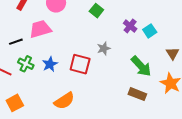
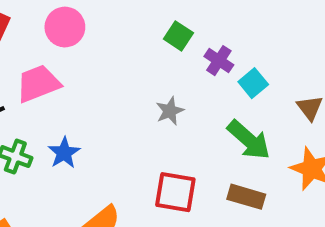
green square: (96, 11) -> (178, 36), moved
cyan square: (150, 31) -> (253, 83), moved
red square: (80, 64) -> (175, 192), moved

